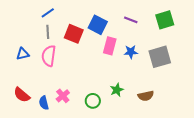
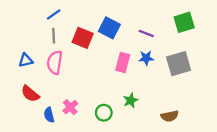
purple line: (131, 20) -> (146, 33), moved
pink rectangle: (110, 46) -> (123, 62), moved
red semicircle: (22, 95) -> (30, 94), moved
brown semicircle: (146, 96) -> (170, 116), moved

